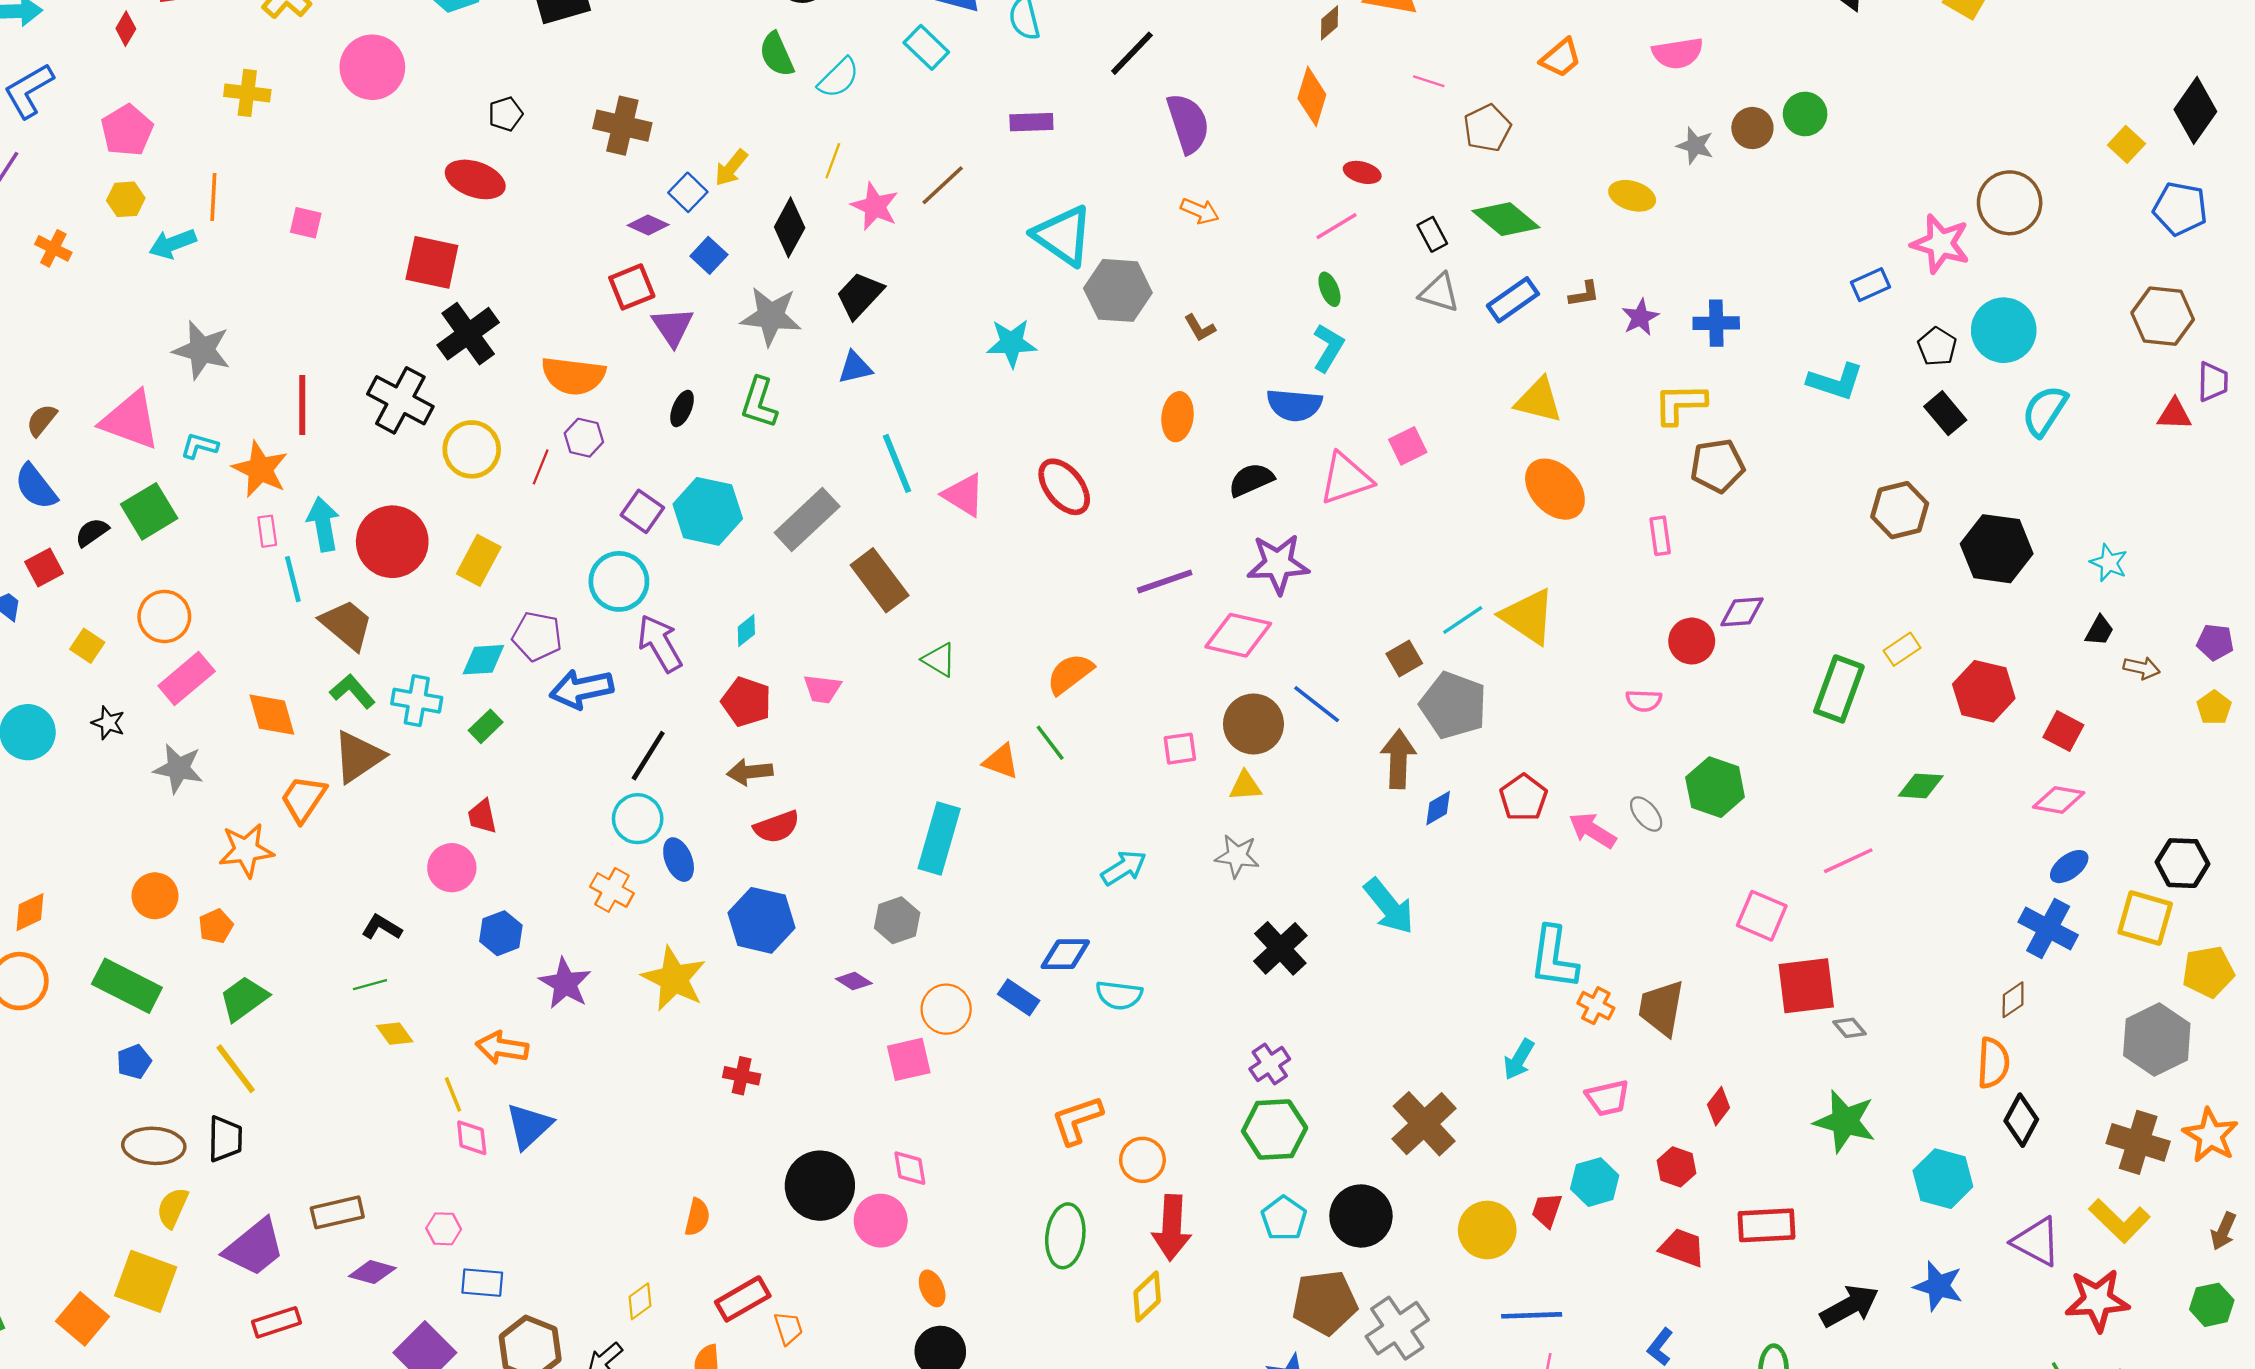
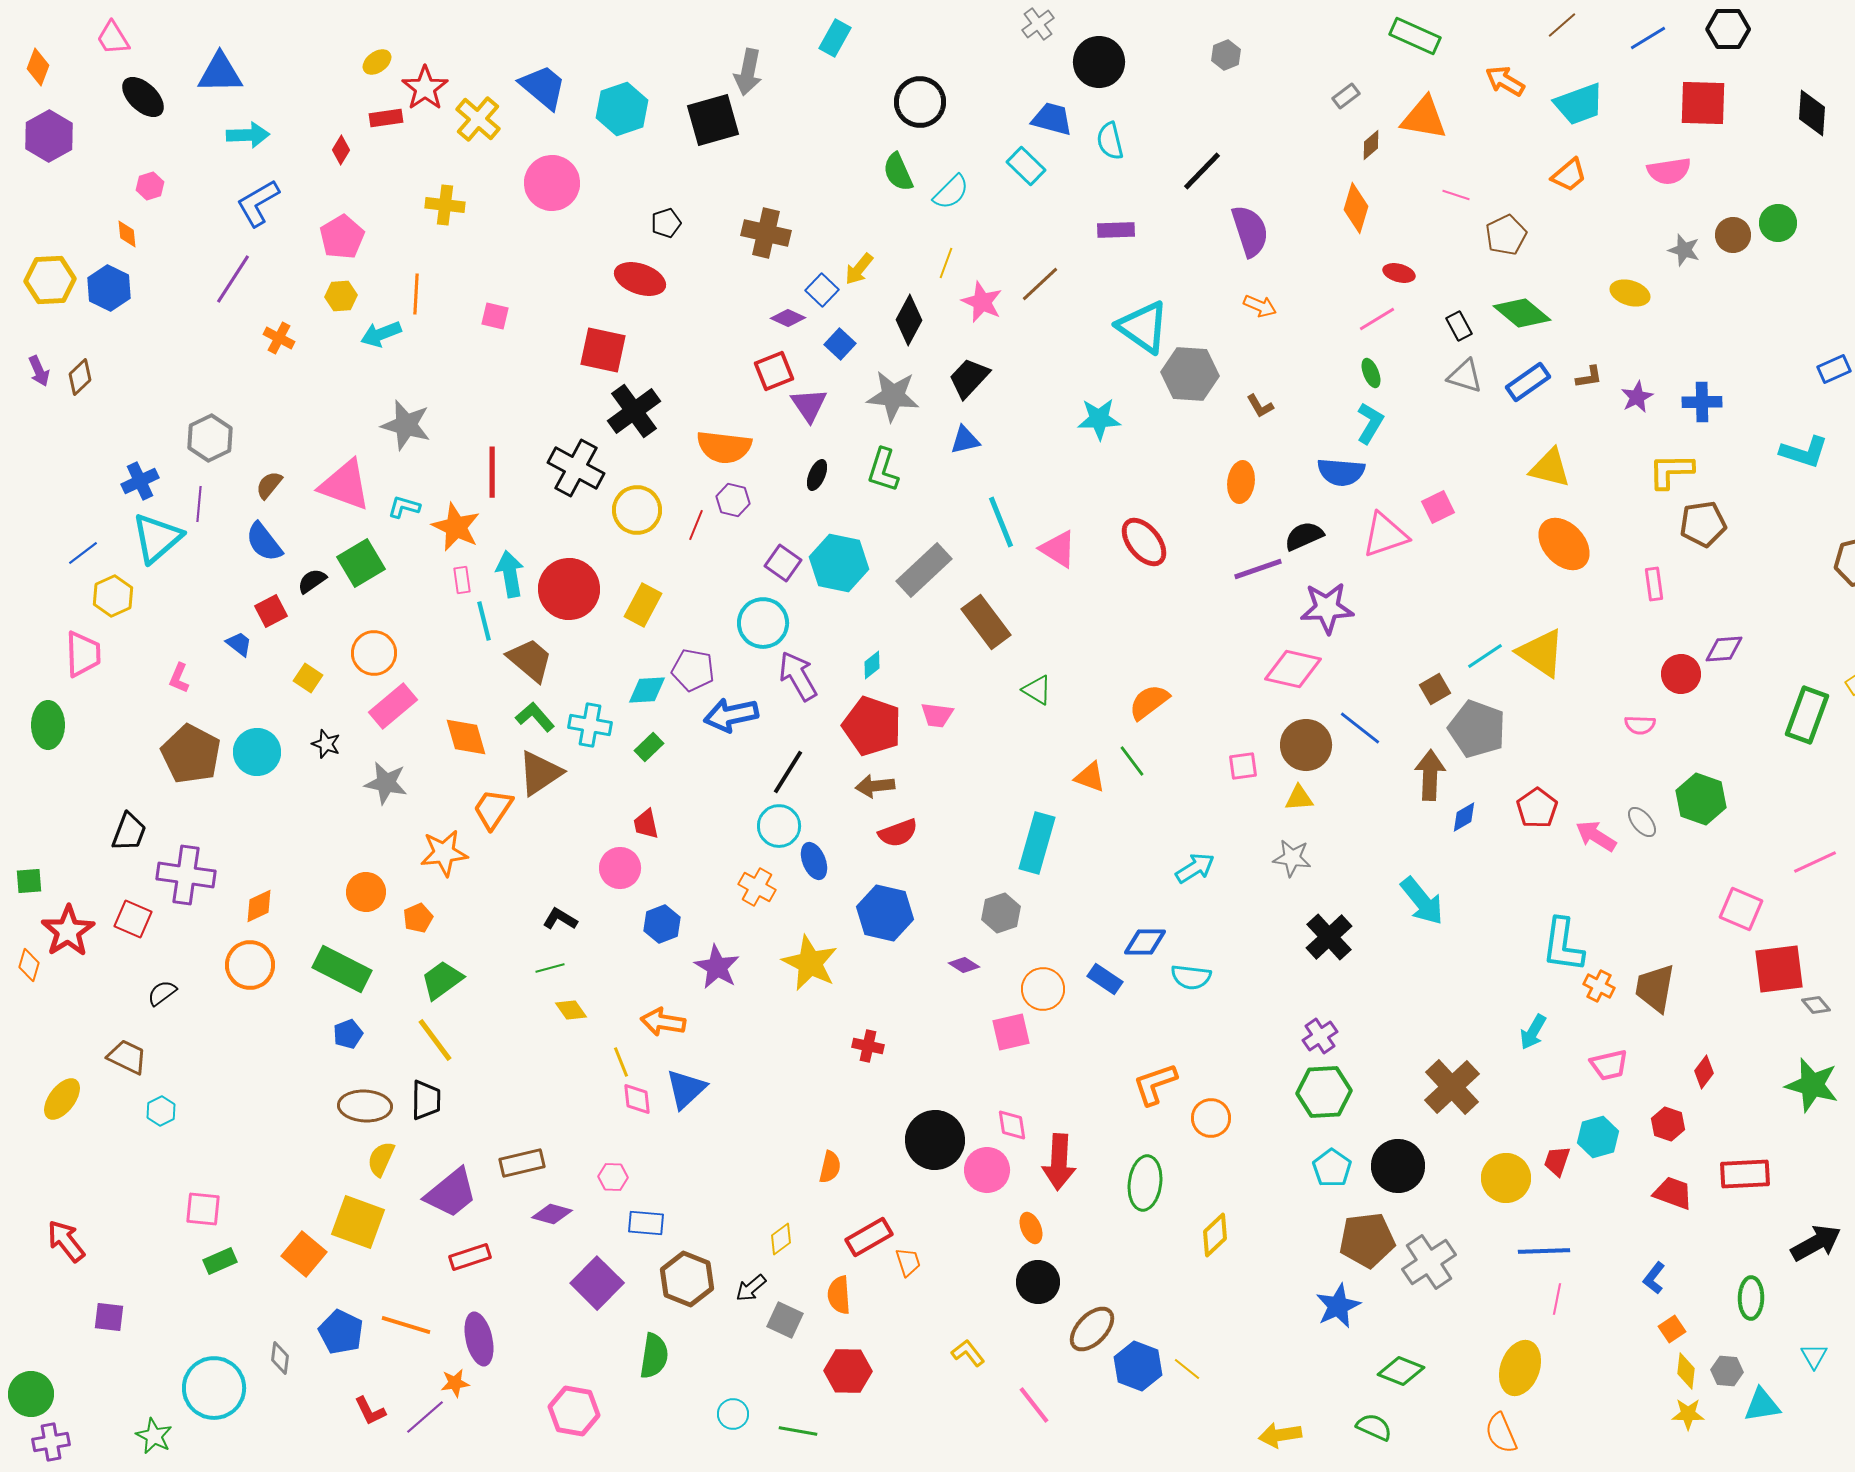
purple line: (1165, 581) -> (1258, 569), moved
red pentagon: (746, 702) -> (872, 726), size x1.4
red arrow: (1172, 1228) -> (1059, 1162), moved

